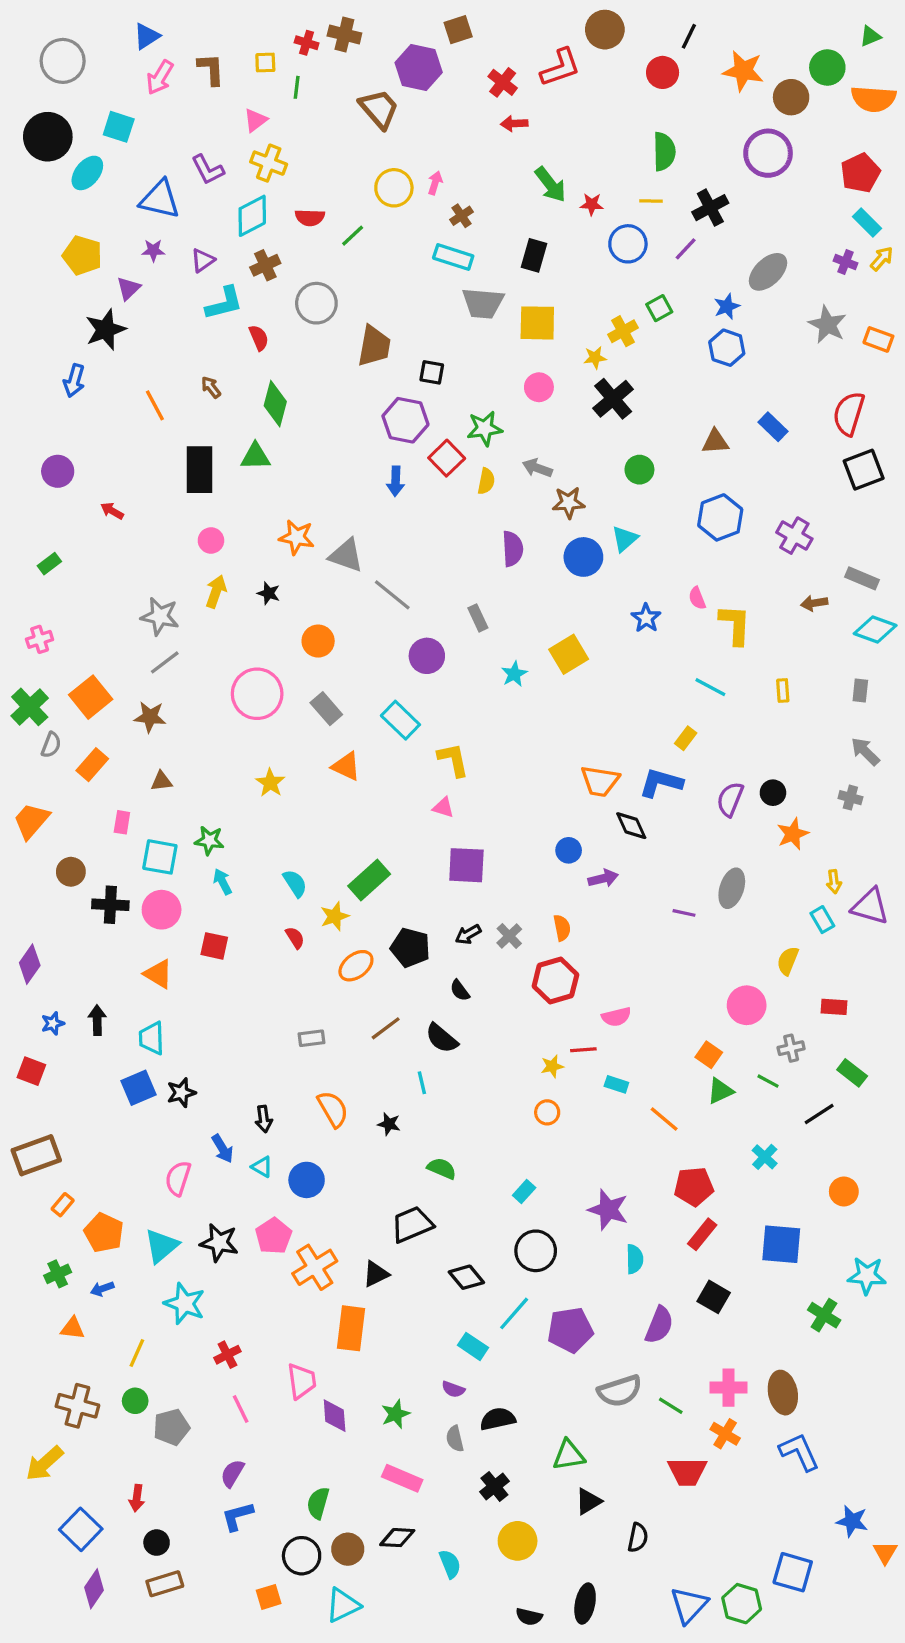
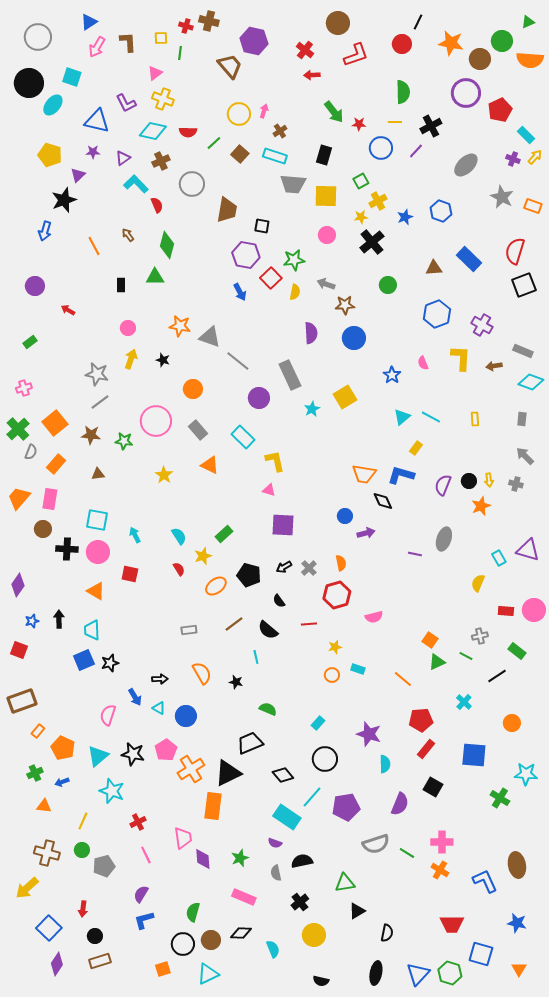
brown square: (458, 30) -> (240, 154), moved, turned -30
brown circle: (605, 30) -> (338, 23), moved
red L-shape: (560, 67) -> (356, 55), moved
red pentagon: (860, 173) -> (500, 110), moved
cyan diamond: (252, 216) -> (153, 131), turned 40
cyan L-shape: (224, 303) -> (136, 184), turned -120
blue star: (727, 306) -> (405, 217), moved
green square: (659, 308) -> (361, 181), moved
blue rectangle: (773, 427) -> (469, 259), size x1.4
black rectangle: (199, 470) -> (121, 285), size x0.5
blue arrow: (396, 481) -> (240, 292), turned -30
cyan triangle: (625, 539) -> (402, 417), moved
gray rectangle: (478, 618) -> (290, 375), size x1.8
yellow L-shape: (735, 625) -> (461, 358), moved
pink rectangle: (122, 822) -> (50, 499), moved, size x1.5
green star: (209, 840) -> (124, 441), moved
green rectangle: (369, 880) -> (224, 534), size x0.7
yellow arrow: (834, 882) -> (489, 480), moved
pink circle: (747, 1005) -> (534, 610), moved
red line: (583, 1050) -> (309, 624), moved
cyan rectangle: (616, 1084) -> (358, 669), moved
black arrow: (264, 1119) -> (160, 679), turned -84
black triangle: (376, 1274) -> (228, 773), size x1.6
cyan rectangle: (473, 1346) -> (287, 817), size x1.5
brown ellipse: (783, 1393) -> (517, 865), moved
red trapezoid: (687, 1472) -> (452, 924), moved
orange triangle: (885, 1552) -> (519, 969), moved
black ellipse: (585, 1604) -> (376, 973), moved

